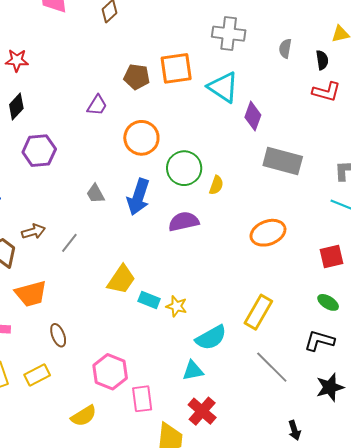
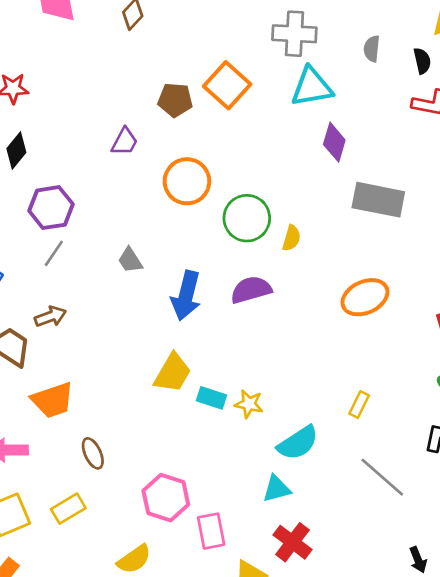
orange square: (176, 68) -> (227, 85), turned -36
cyan triangle: (223, 87) -> (312, 87), moved, turned -40
blue arrow: (138, 197) -> (186, 296), moved
gray line: (69, 243) -> (54, 253), moved
yellow rectangle: (258, 312) -> (359, 405), size x0.6

